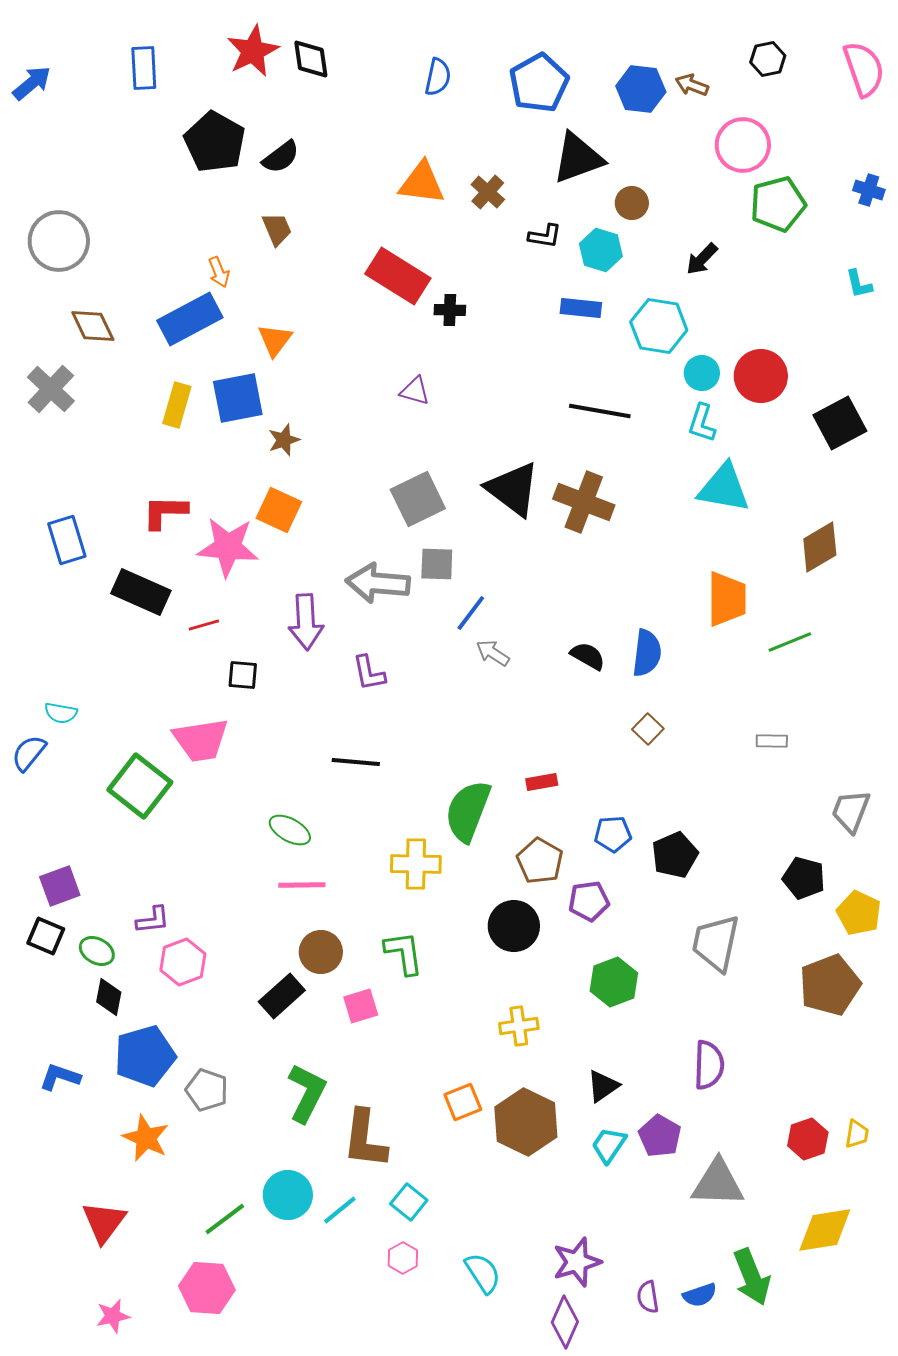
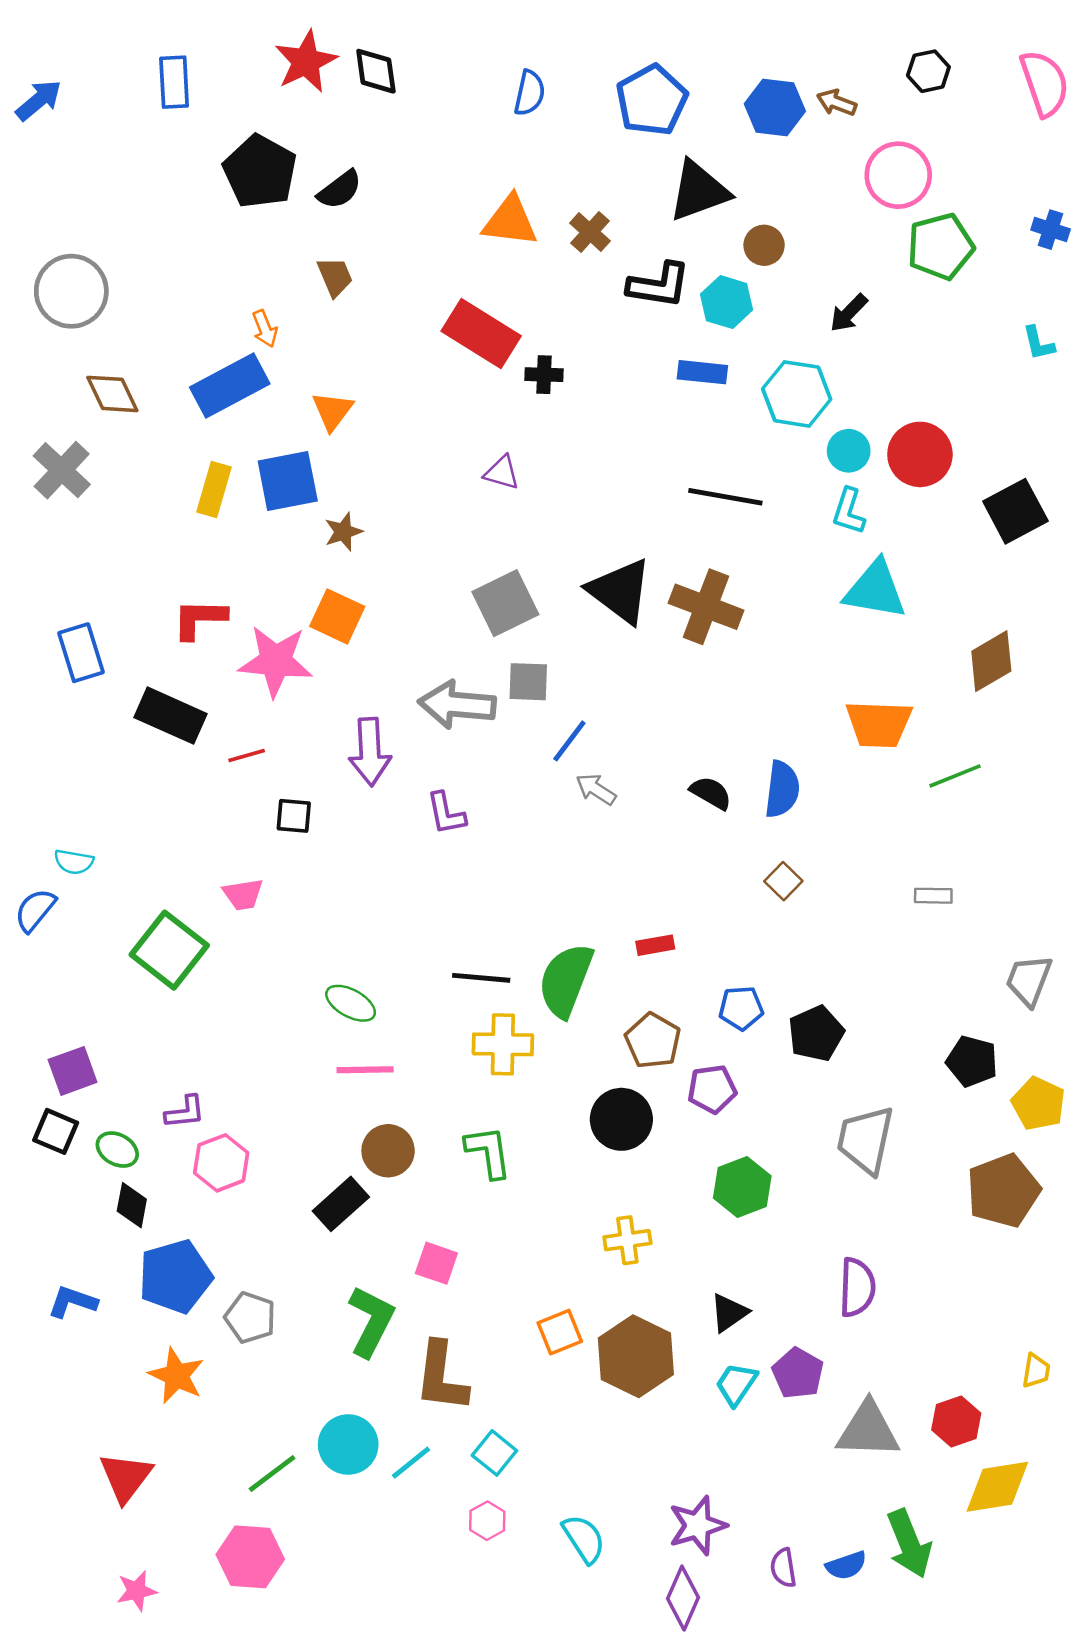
black L-shape: (545, 236) -> (659, 285), size x1.6
orange trapezoid: (727, 599) -> (879, 724), turned 92
pink trapezoid: (201, 740) -> (243, 894), size x0.6
black line: (356, 762) -> (481, 978), moved
pink square: (361, 1006) -> (436, 1263), moved, turned 36
red hexagon: (808, 1139) -> (956, 1422), moved

